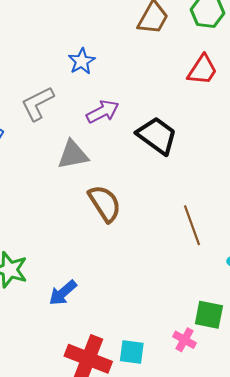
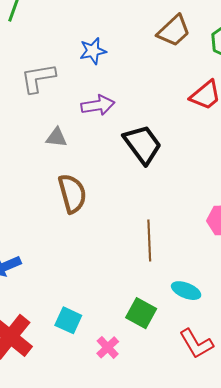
gray triangle: (73, 155) -> (56, 137), size x0.7
green square: (209, 315) -> (141, 313), moved
cyan square: (132, 352) -> (68, 320), moved

